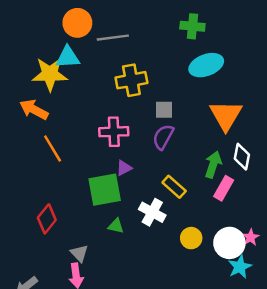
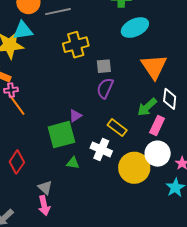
pink cross: (114, 132) -> (11, 90), moved, size x0.6
green arrow: (213, 164) -> (147, 107), turned -145
yellow circle: (191, 238) -> (134, 168), size x1.8
white circle: (229, 243) -> (158, 154), moved

